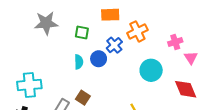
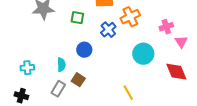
blue circle: (99, 59) -> (84, 50), moved
cyan semicircle: (79, 62) -> (61, 65), moved
cyan cross: (29, 85) -> (27, 68), size x0.6

